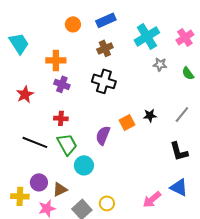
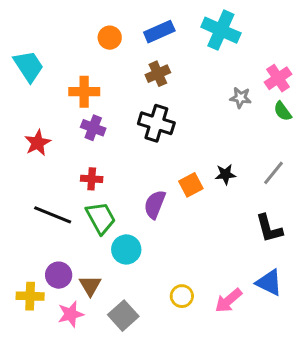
cyan cross: (147, 36) -> (221, 30), moved, turned -35
pink cross: (185, 37) -> (278, 78), moved
brown triangle: (60, 189) -> (90, 286), turned -35
yellow circle: (107, 203) -> (182, 296), moved

